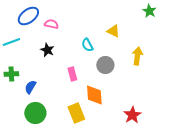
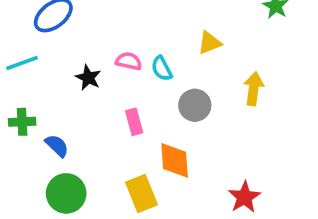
pink semicircle: (51, 24) -> (129, 61), moved
yellow triangle: (113, 31) -> (209, 43), turned -48
blue semicircle: (30, 87) -> (57, 146), turned 104

